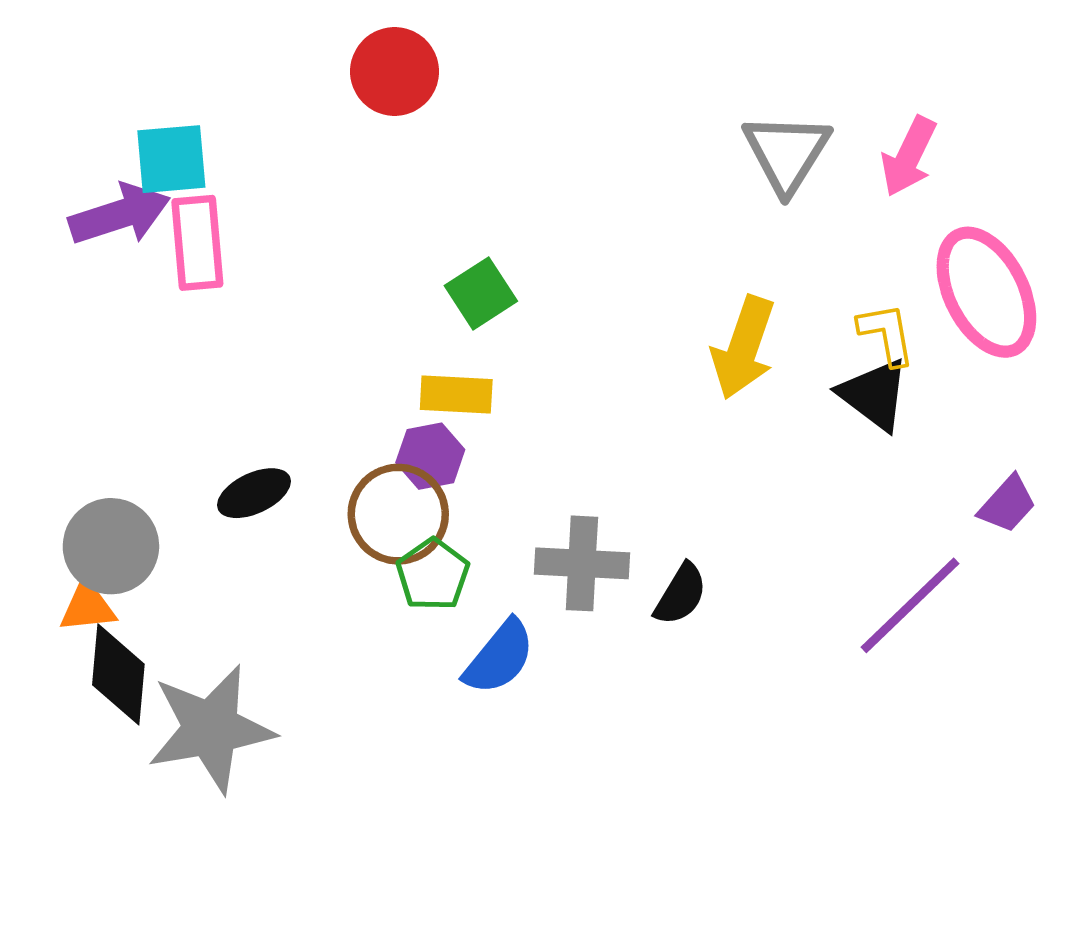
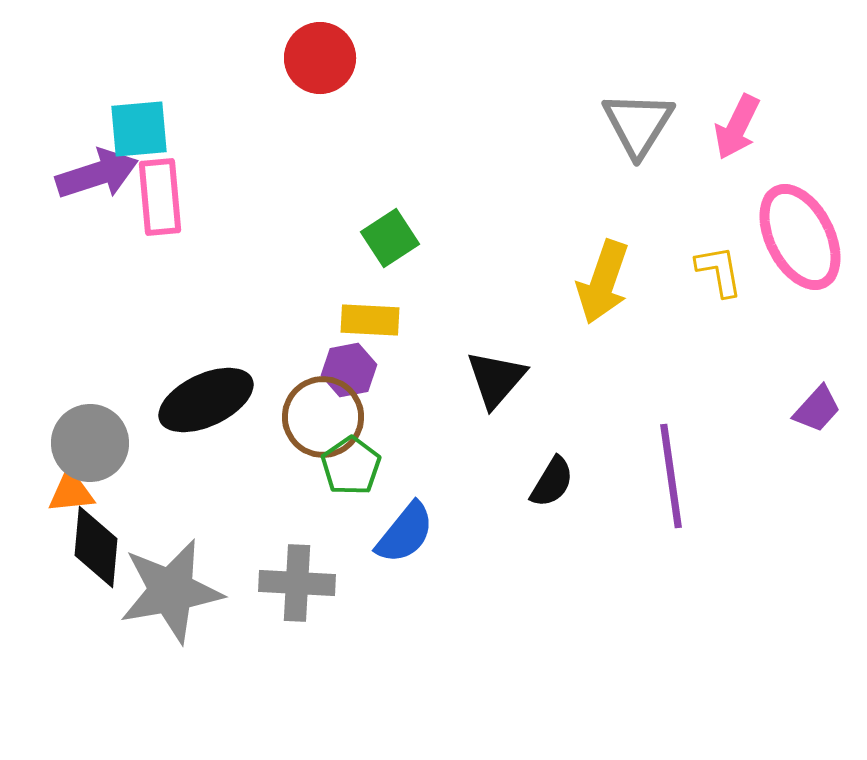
black triangle: (874, 395) -> (496, 379), moved, turned 34
black ellipse: (254, 493) -> (206, 400), size x1.6
gray cross: (582, 563) -> (297, 583), moved
purple line: (910, 605) -> (671, 476), moved, turned -54

